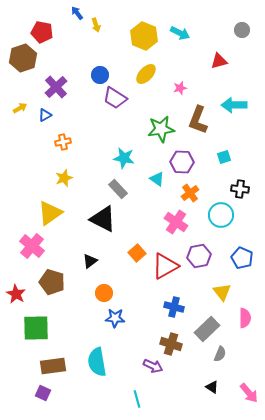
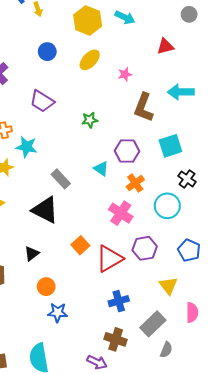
blue circle: (100, 75) -> (47, 52), moved
purple trapezoid: (115, 98) -> (42, 101), moved
green star: (161, 129) -> (90, 120), moved, size x0.6
cyan square: (224, 157) -> (170, 146), size x1.6
cyan star: (124, 158) -> (27, 147), moved
black cross: (240, 189) -> (187, 179), turned 30
blue cross: (174, 307) -> (119, 301), turned -30

